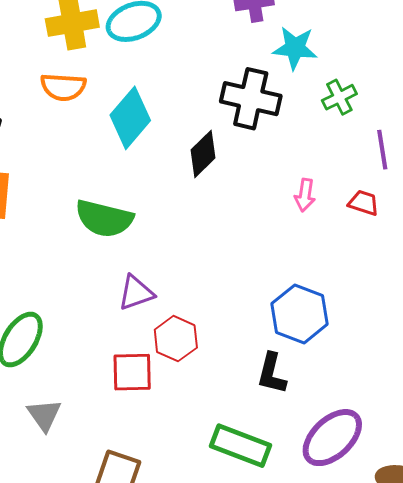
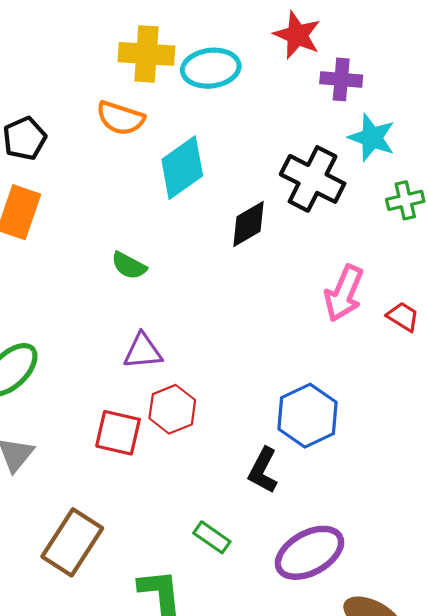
pink arrow: (305, 195) -> (344, 293), size x1.6
green semicircle: (104, 219) -> (129, 266), size x0.6
green rectangle: (241, 446) -> (212, 537), size x0.6

